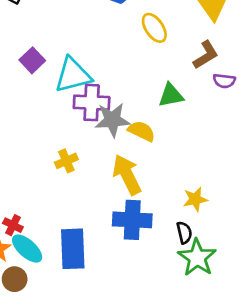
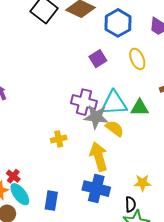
purple square: (32, 60) -> (98, 59), moved
cyan triangle: (73, 75) -> (114, 103), moved
blue rectangle: (73, 249) -> (51, 201), size x0.7

